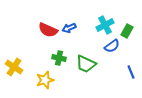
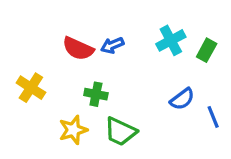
blue semicircle: (112, 46) -> (182, 99), moved
green trapezoid: (86, 64) -> (120, 132), moved
yellow cross: (14, 67) -> (31, 88), moved

